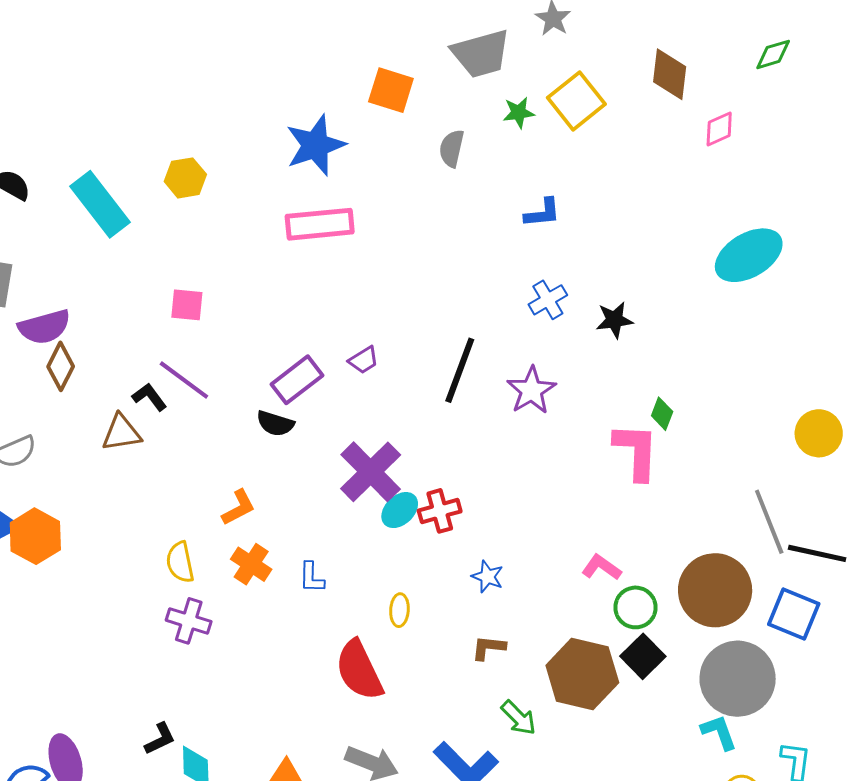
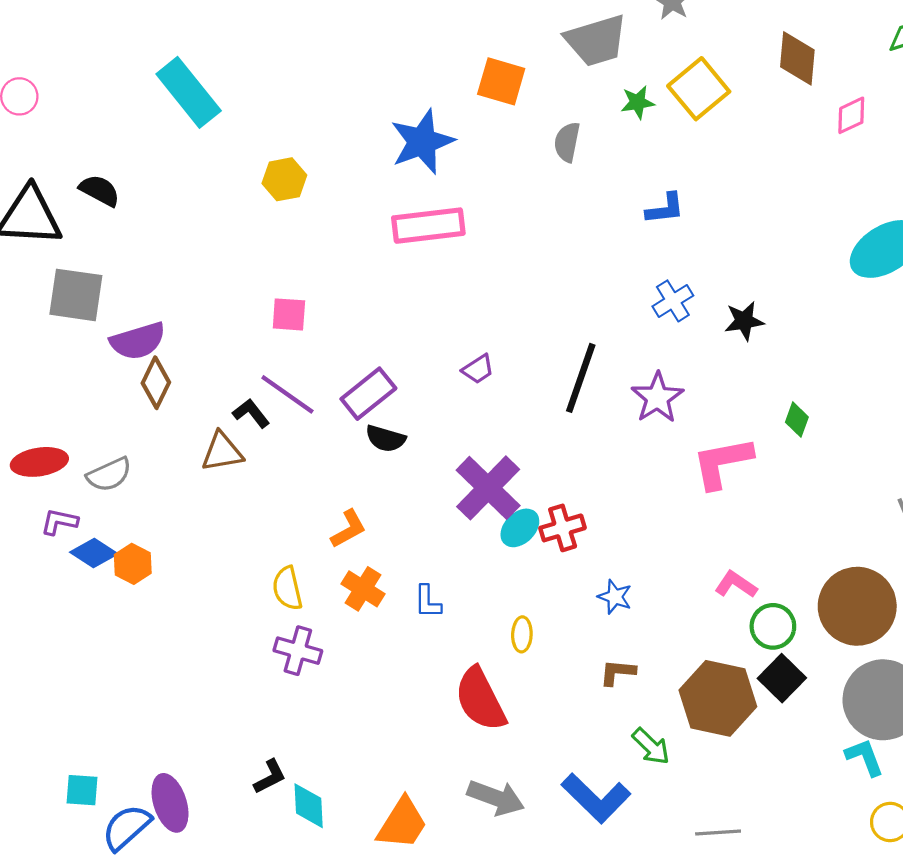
cyan rectangle: (100, 204) -> (189, 92), moved
purple rectangle: (297, 380) -> (368, 394), moved
pink L-shape: (636, 451) -> (722, 463), moved, turned -102
orange hexagon: (35, 536) -> (133, 564), size x0.7

